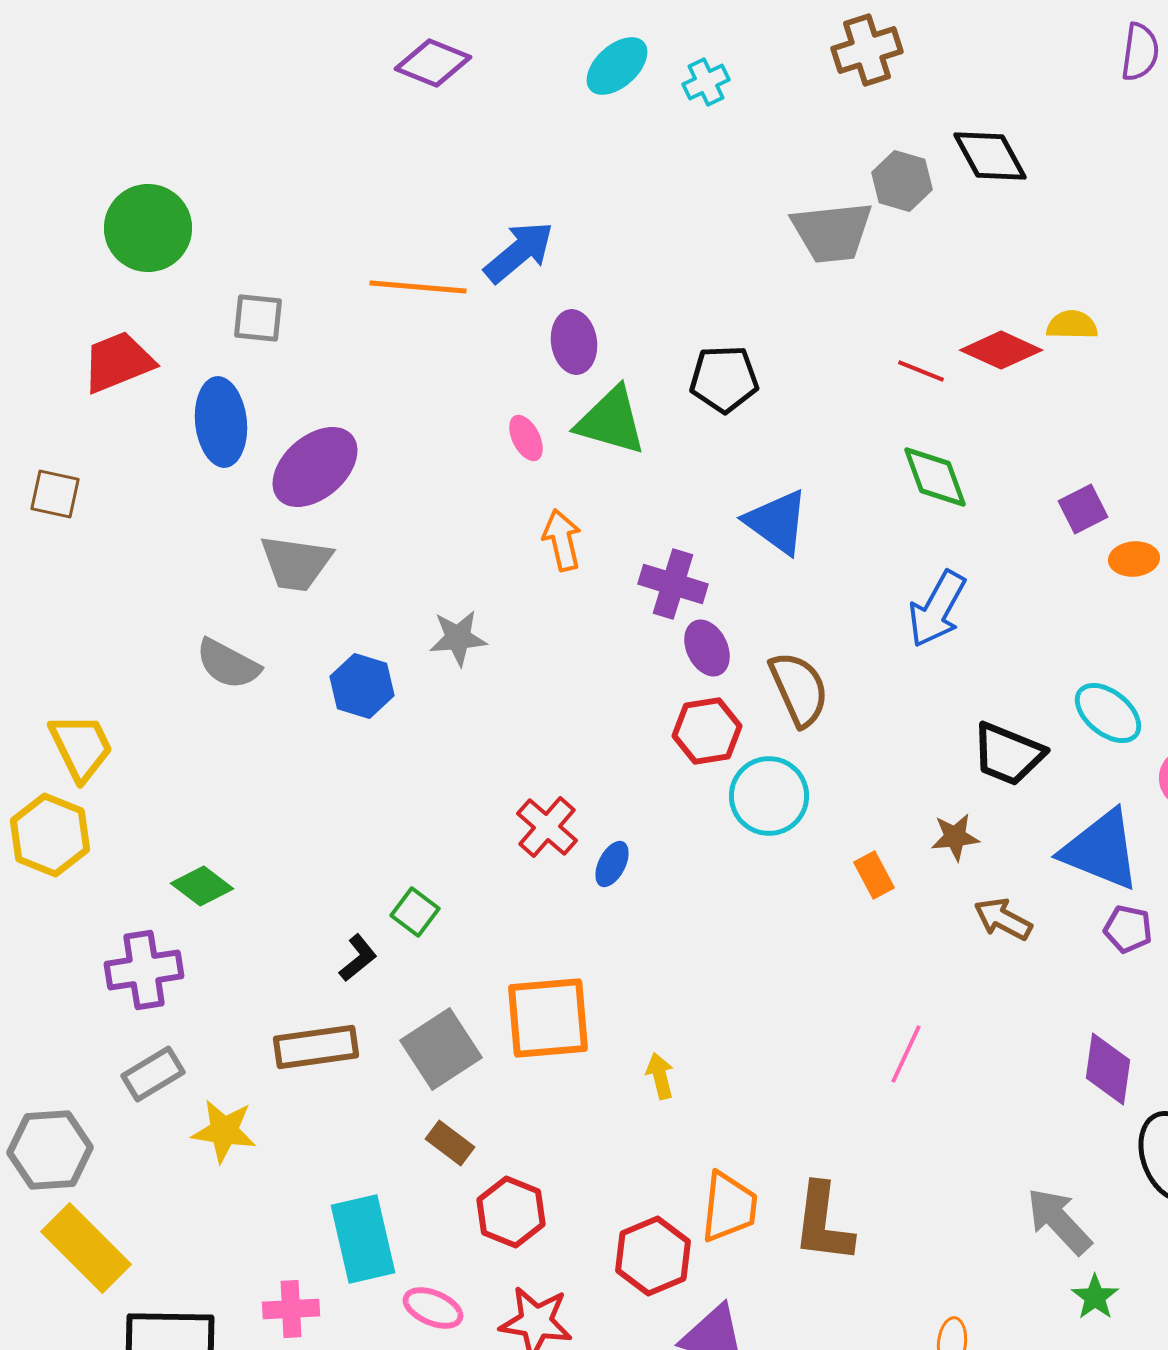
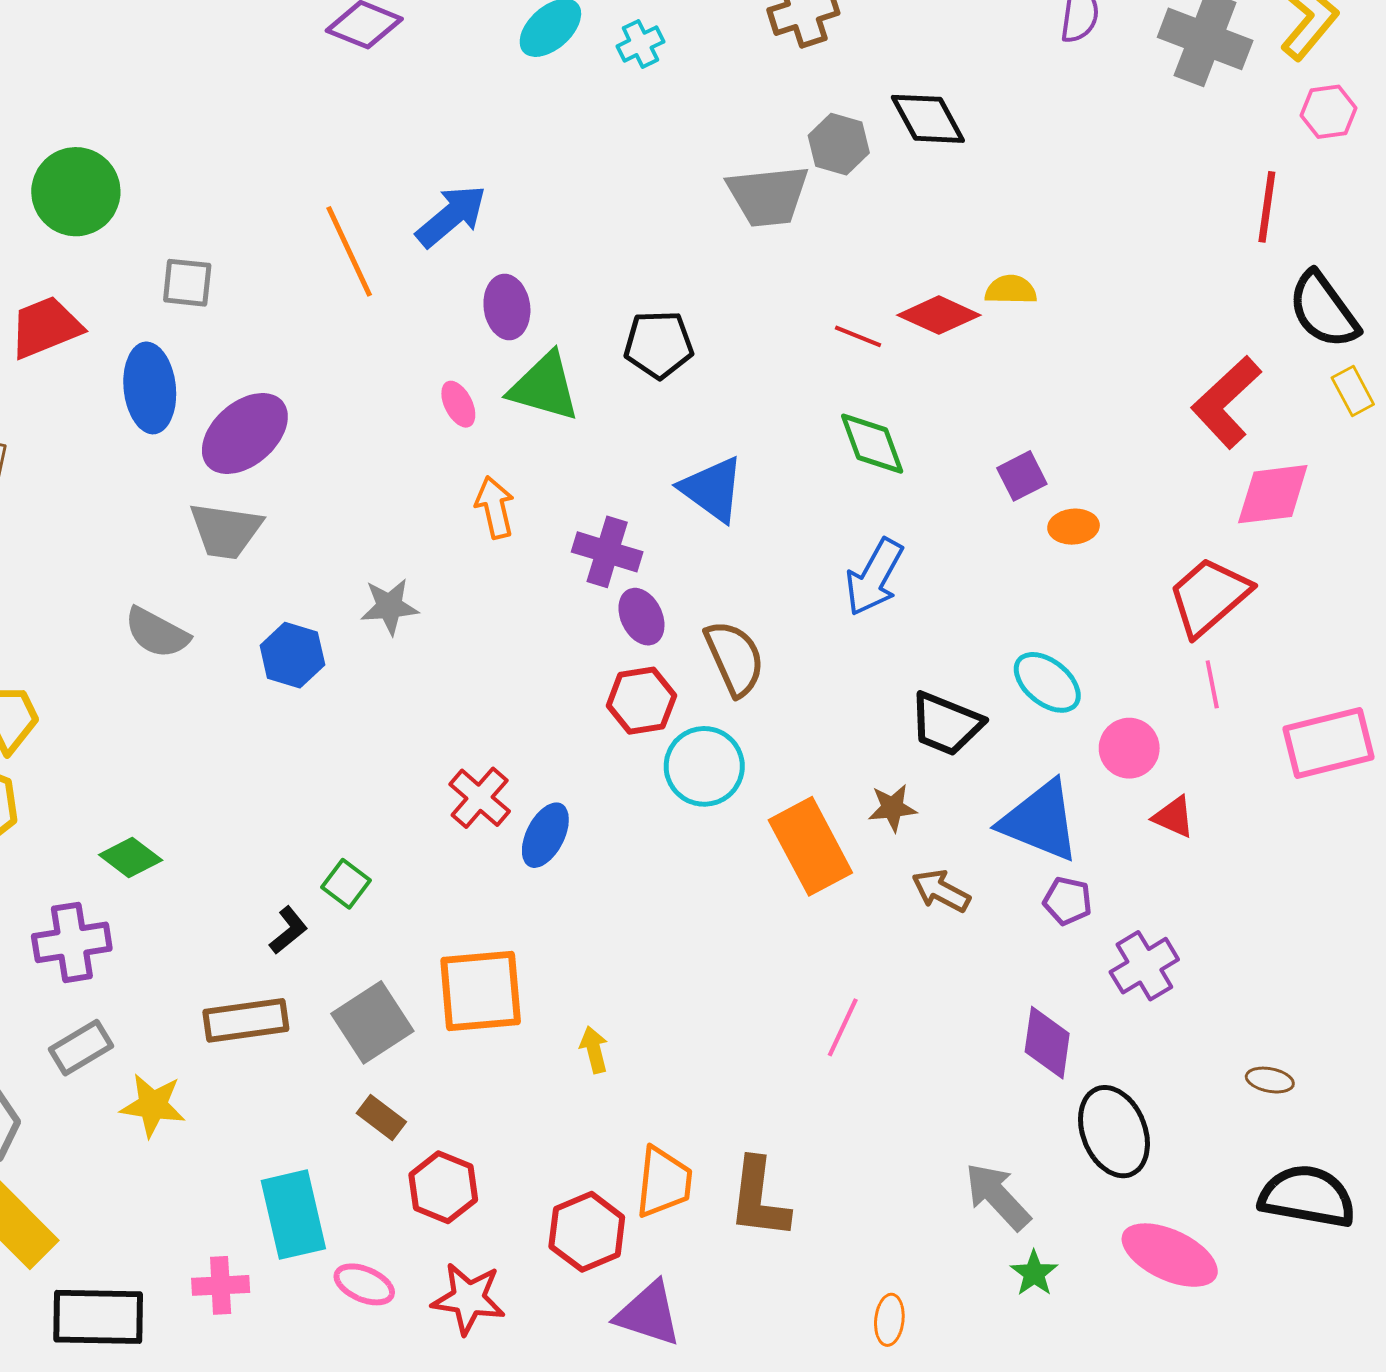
orange line: (418, 287) -> (349, 251), turned 60
blue ellipse: (612, 864) -> (545, 835), size x1.4
orange rectangle: (874, 875) -> (810, 846), size x2.0

